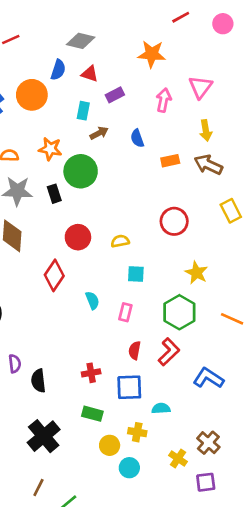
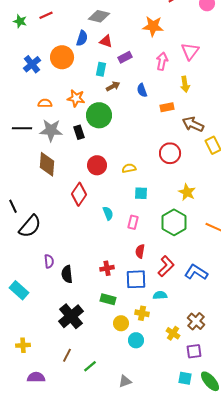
yellow arrow: (206, 130) -> (185, 84), moved
brown arrow: (208, 165) -> (193, 124), moved
red L-shape: (169, 352) -> (166, 266), moved

